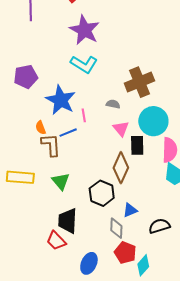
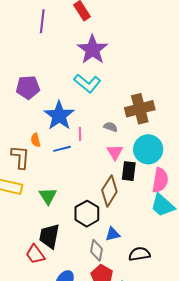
brown L-shape: (51, 145) -> (20, 157), moved

